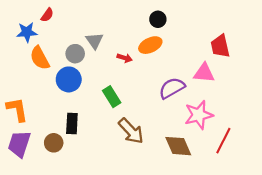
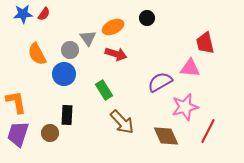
blue star: (27, 32) -> (23, 14), moved
orange ellipse: (150, 45) -> (113, 27), moved
red arrow: (125, 58) -> (116, 54), size x1.5

